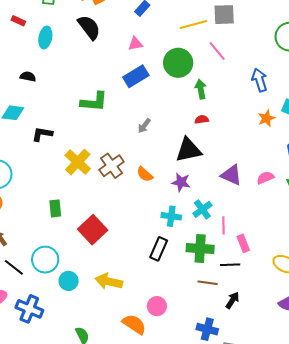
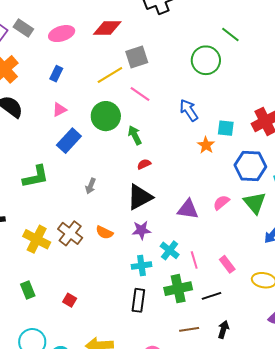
red square: (93, 230) -> (70, 300), size x0.5
pink rectangle: (243, 243) -> (227, 264), moved
brown line: (208, 283) -> (189, 329), moved

